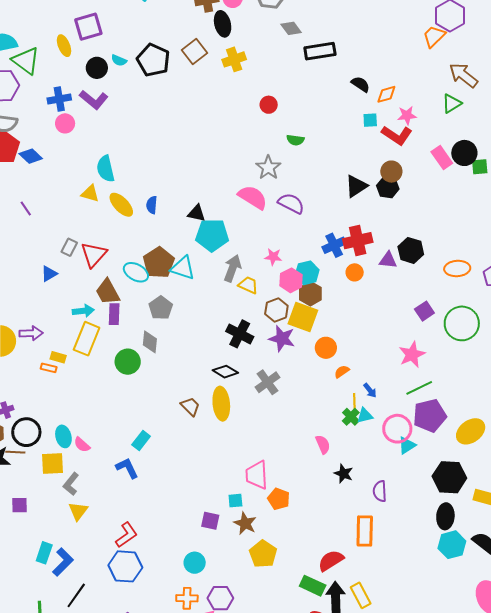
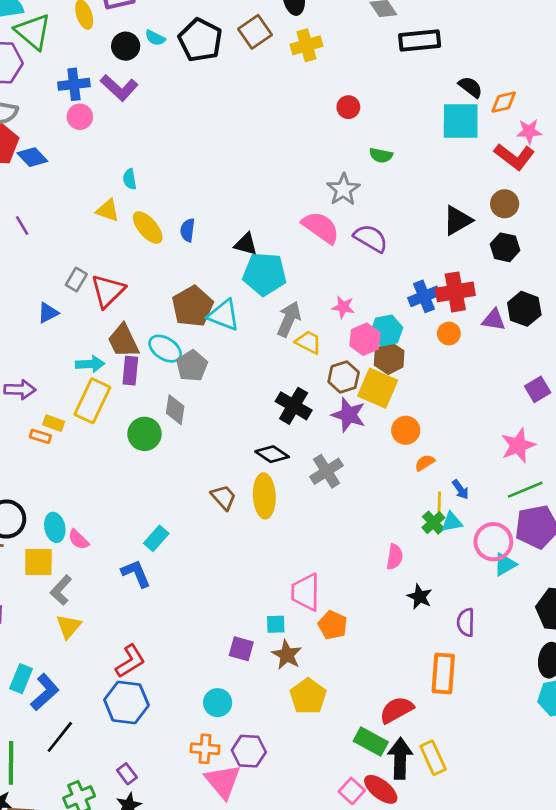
cyan square: (370, 120) -> (461, 121), moved, size x2.0
cyan semicircle: (106, 169) -> (130, 179), size x0.6
black hexagon: (388, 187) -> (505, 247), moved
cyan ellipse: (136, 272) -> (165, 349), moved
pink semicircle: (323, 444) -> (395, 557), turned 30

